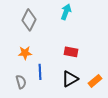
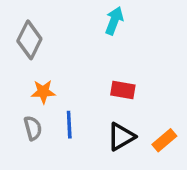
gray diamond: (29, 20) -> (29, 40), moved
gray semicircle: (21, 82) -> (33, 128), moved

